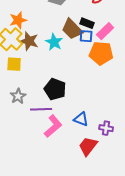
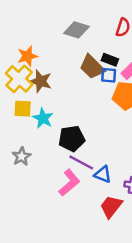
cyan star: (54, 42) -> (43, 118), moved
black pentagon: (55, 89) -> (72, 139), turned -30
gray star: (18, 96) -> (21, 156), moved
purple line: (41, 109) -> (81, 162), moved, turned 30

